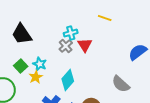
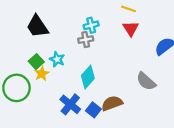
red triangle: (85, 45) -> (131, 29), moved
gray cross: (66, 46) -> (86, 40), turned 32
yellow star: (36, 77) -> (42, 74), moved

